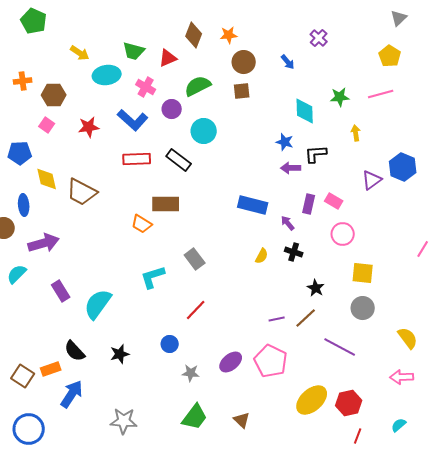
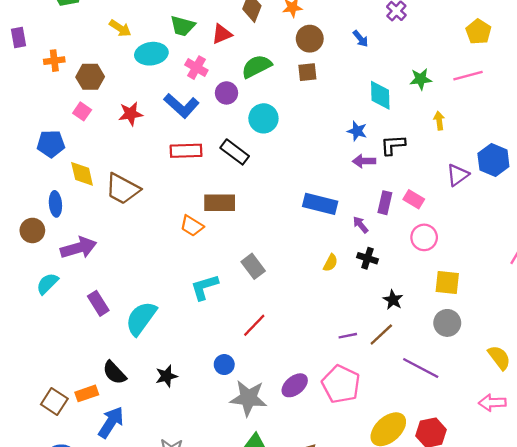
gray star: (191, 373) -> (248, 398), size x1.8

